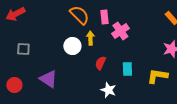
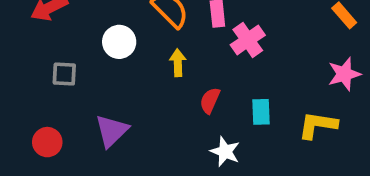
yellow arrow: (90, 38) -> (178, 63), moved
white circle: (72, 46) -> (119, 42), moved
purple triangle: (48, 79) -> (112, 131), turned 42

